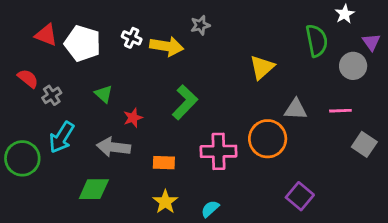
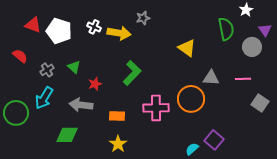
yellow triangle: (262, 67) -> (187, 48), turned -42
gray cross: (52, 95) -> (47, 70), moved
cyan semicircle: (210, 209) -> (192, 149), moved

